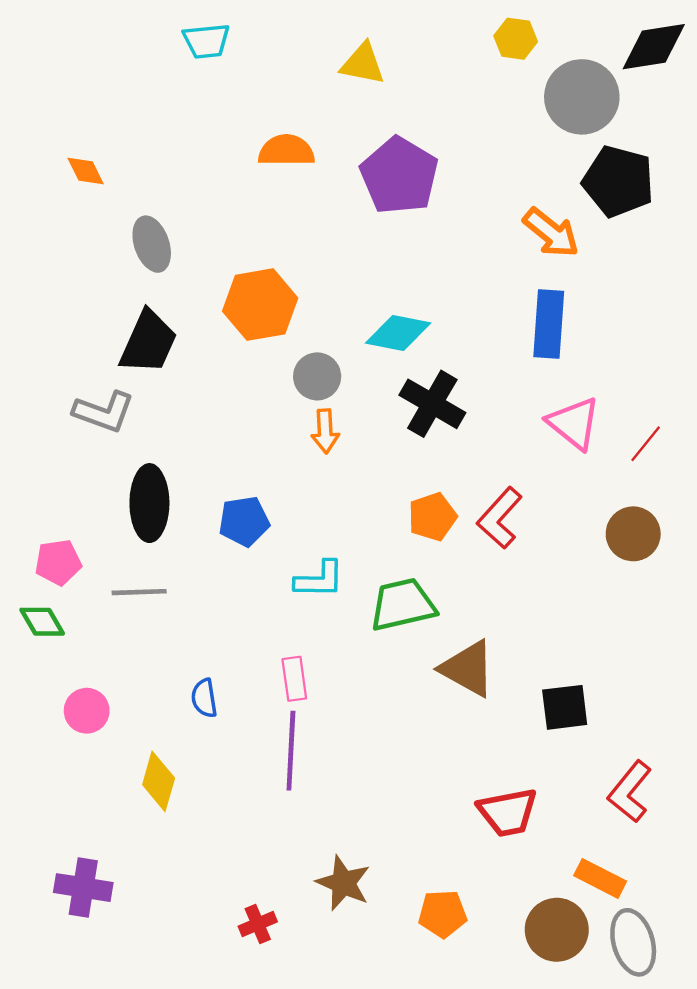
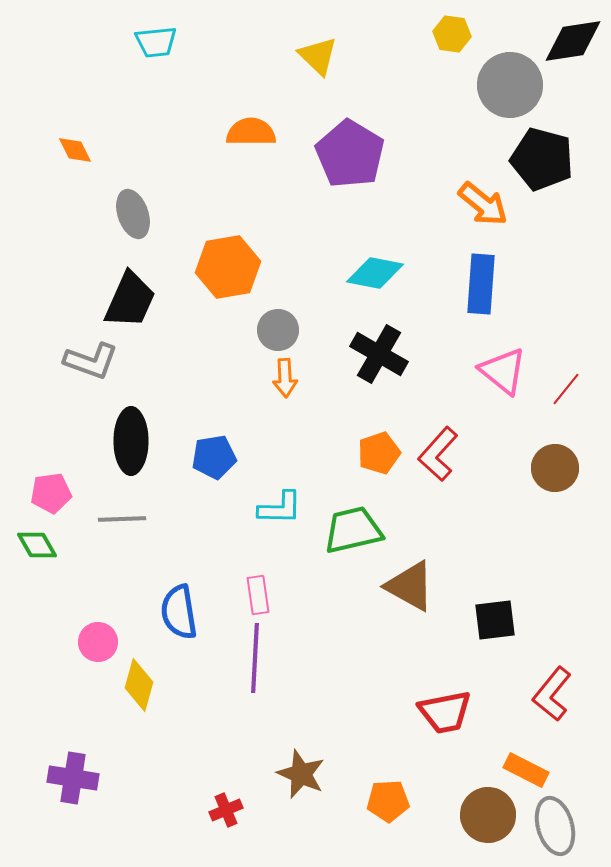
cyan trapezoid: (206, 41) -> (156, 42), moved
yellow triangle: (363, 64) -> (318, 56), turned 33
cyan diamond: (398, 333) -> (375, 273), moved
blue semicircle: (204, 698) -> (179, 612), size x1.6
pink circle: (87, 711) -> (98, 642), moved

